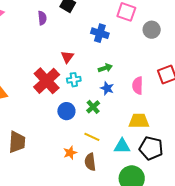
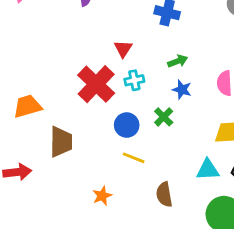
yellow line: (92, 137) -> (134, 158), moved
brown trapezoid: (17, 142) -> (61, 142), moved
orange star: (70, 153) -> (102, 196), moved

